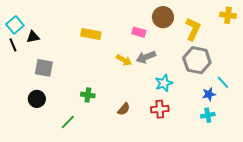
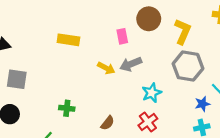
pink rectangle: (139, 32) -> (122, 36), turned 64
red cross: (160, 109) -> (148, 122), turned -30

